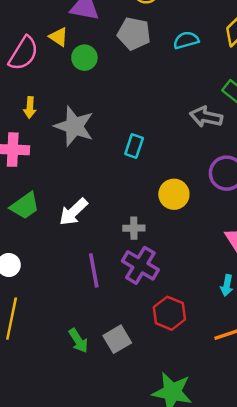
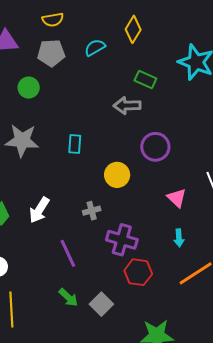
green circle: (84, 58) -> (29, 88), moved
purple cross: (140, 265) -> (122, 240), moved
green arrow: (78, 341) -> (68, 298), moved

